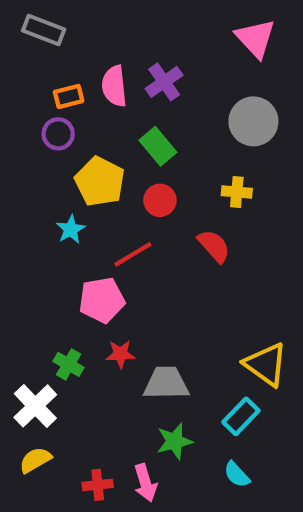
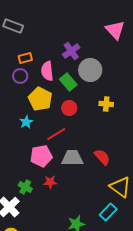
pink semicircle: (114, 86) -> (47, 71), moved
gray circle: (253, 121) -> (90, 70), moved
red semicircle: (214, 246) -> (102, 157), moved
gray trapezoid: (166, 383) -> (72, 158), moved

